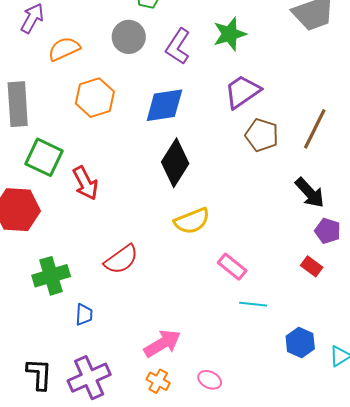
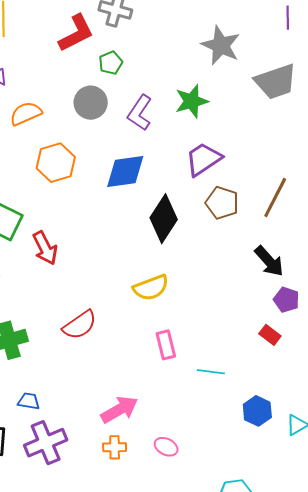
black diamond: (175, 163) -> (164, 219), moved
pink rectangle: (232, 267) -> (166, 345), moved, turned 36
blue trapezoid: (84, 315) -> (29, 401), moved, turned -85
orange cross: (158, 381) -> (115, 447), turned -30

